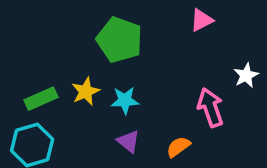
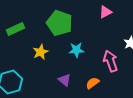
green rectangle: (41, 99) -> (15, 29), moved
cyan star: (125, 100) -> (76, 50), moved

